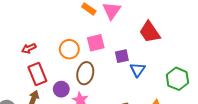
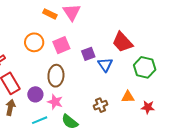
red trapezoid: (150, 32) -> (122, 42), moved
orange circle: (69, 49) -> (34, 42), moved

